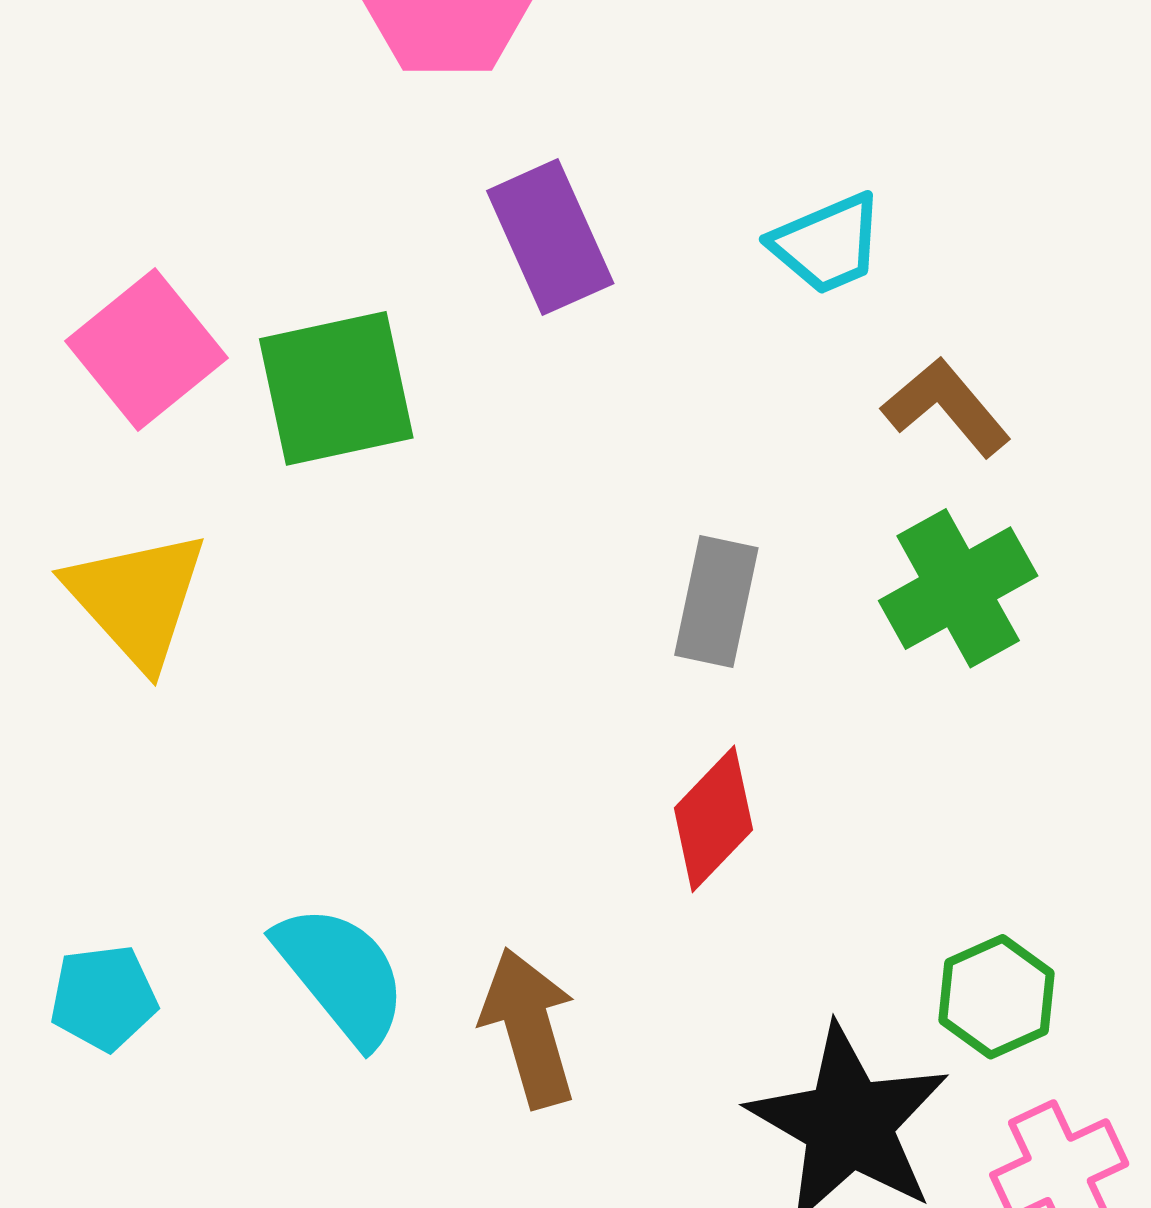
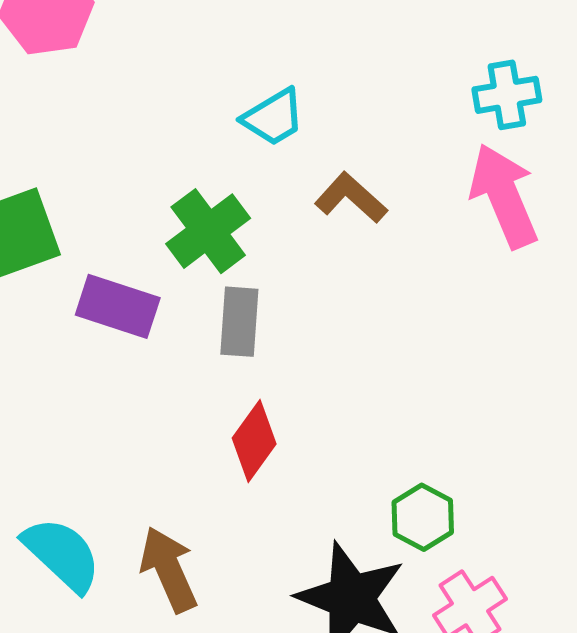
purple rectangle: (550, 237) -> (118, 306), moved, turned -40
green cross: (958, 588) -> (208, 231), moved

